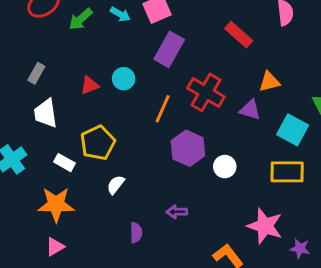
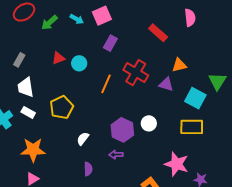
purple rectangle: (169, 49) -> (110, 43), size x0.7
red triangle: (90, 85) -> (58, 58), moved
purple hexagon: (188, 148) -> (122, 130), moved
white rectangle: (64, 163) -> (28, 112), moved
white semicircle: (116, 185) -> (83, 139), moved

